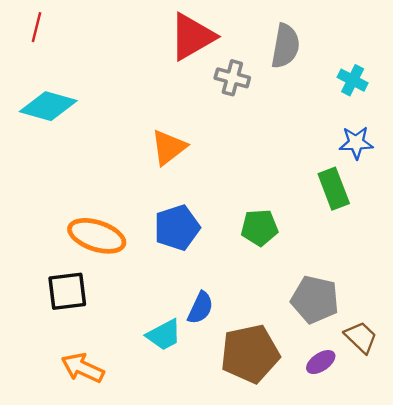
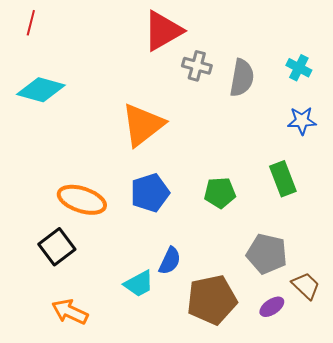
gray semicircle: (285, 46) -> (242, 78), moved
orange triangle: (169, 147) -> (143, 125), size x1.4
green rectangle: (334, 189) -> (283, 179), moved
black square: (67, 291) -> (57, 247), turned -30

